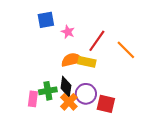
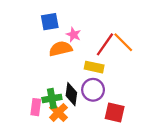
orange line: (126, 50) -> (123, 42), moved
orange semicircle: (72, 60) -> (61, 49), moved
purple circle: (86, 94) -> (93, 90), moved
orange cross: (69, 102) -> (58, 112), moved

